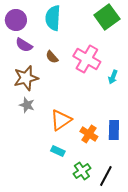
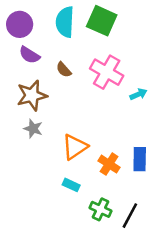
green square: (107, 17) -> (102, 21), moved, turned -30
cyan arrow: (113, 77) -> (138, 94), turned -136
green cross: (82, 171) -> (100, 209), turned -30

